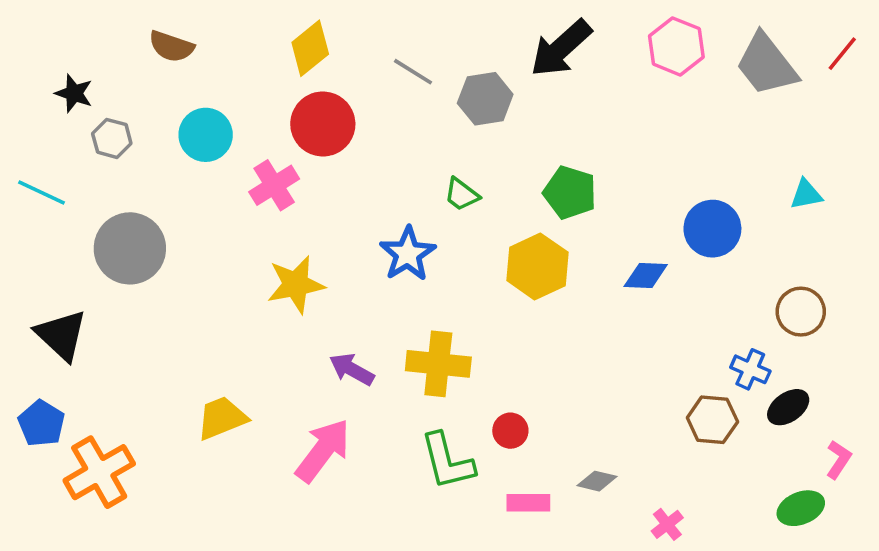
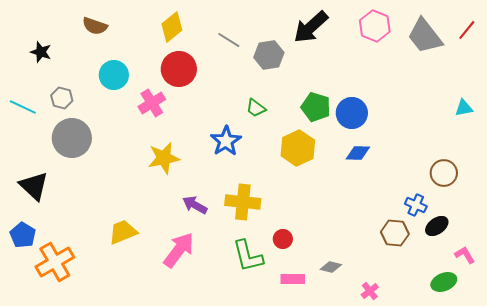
gray hexagon: (112, 138) -> (62, 98), moved
cyan triangle: (806, 194) -> (464, 108), moved
blue circle: (712, 229) -> (352, 113), moved
pink L-shape: (839, 459) -> (465, 255), turned -65

